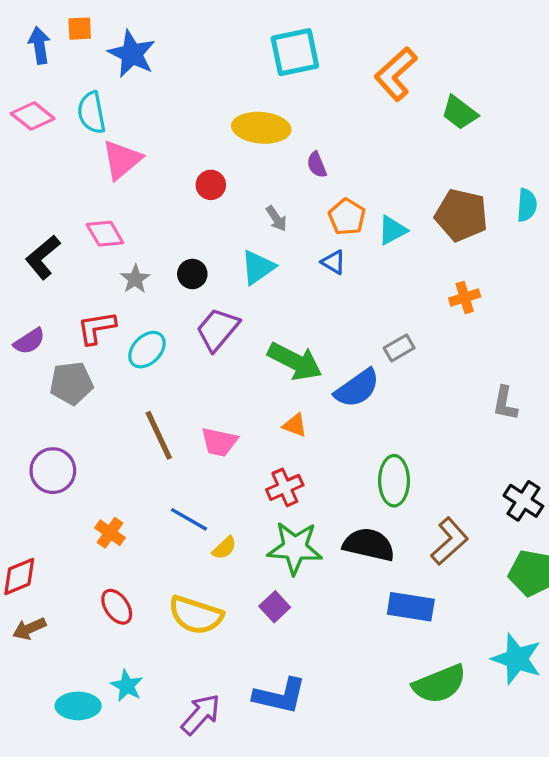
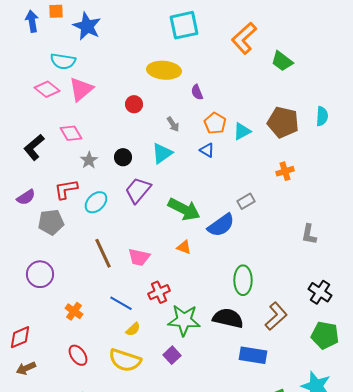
cyan semicircle: (92, 113) -> (63, 61), turned -70
pink diamond: (33, 116) -> (47, 89), moved
red cross: (285, 487) -> (159, 292), moved
yellow semicircle: (224, 548) -> (133, 329), moved

